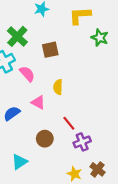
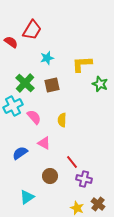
brown square: (50, 50) -> (52, 85), moved
yellow semicircle: (58, 87) -> (62, 120), moved
purple cross: (82, 142) -> (84, 179), turned 35

